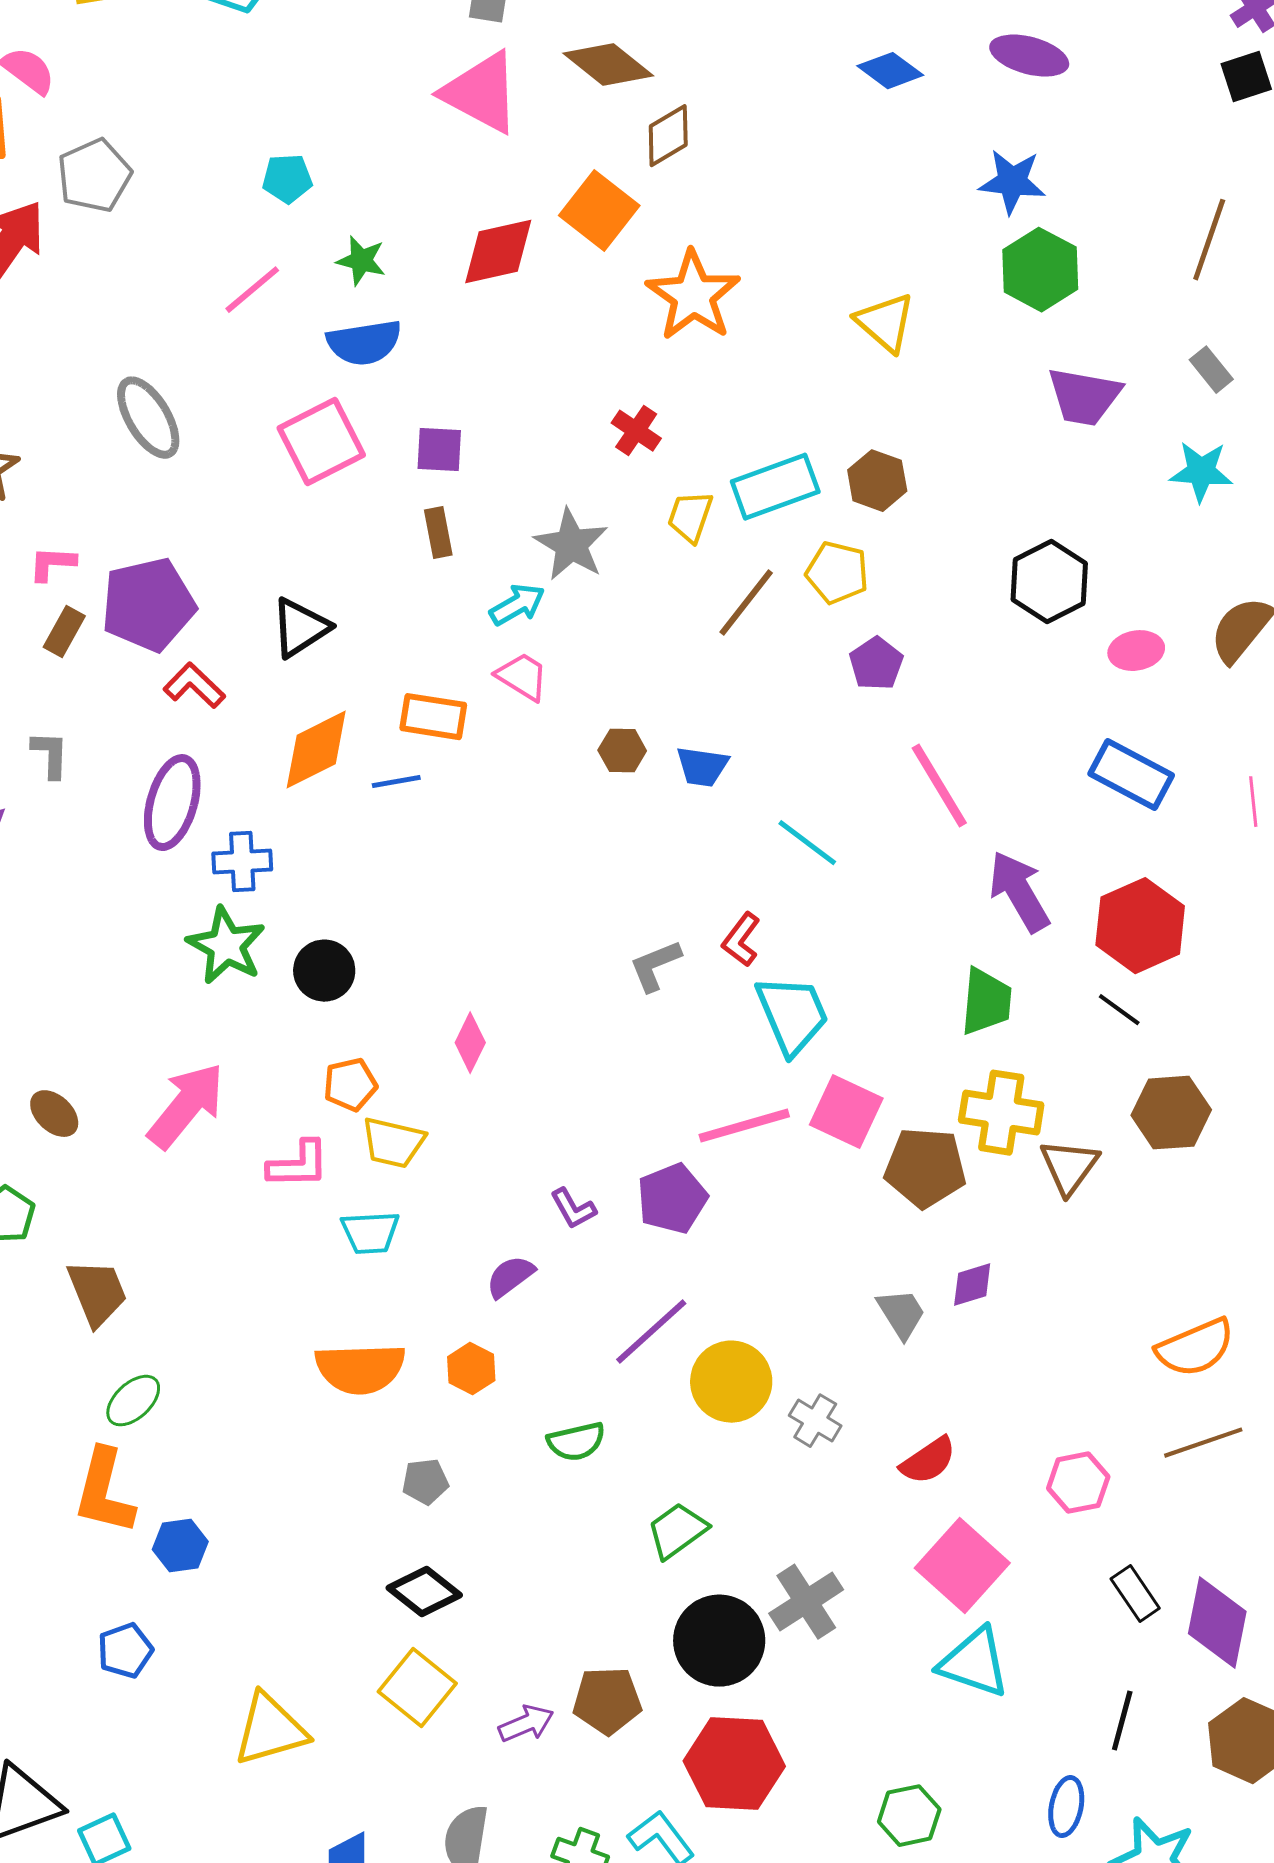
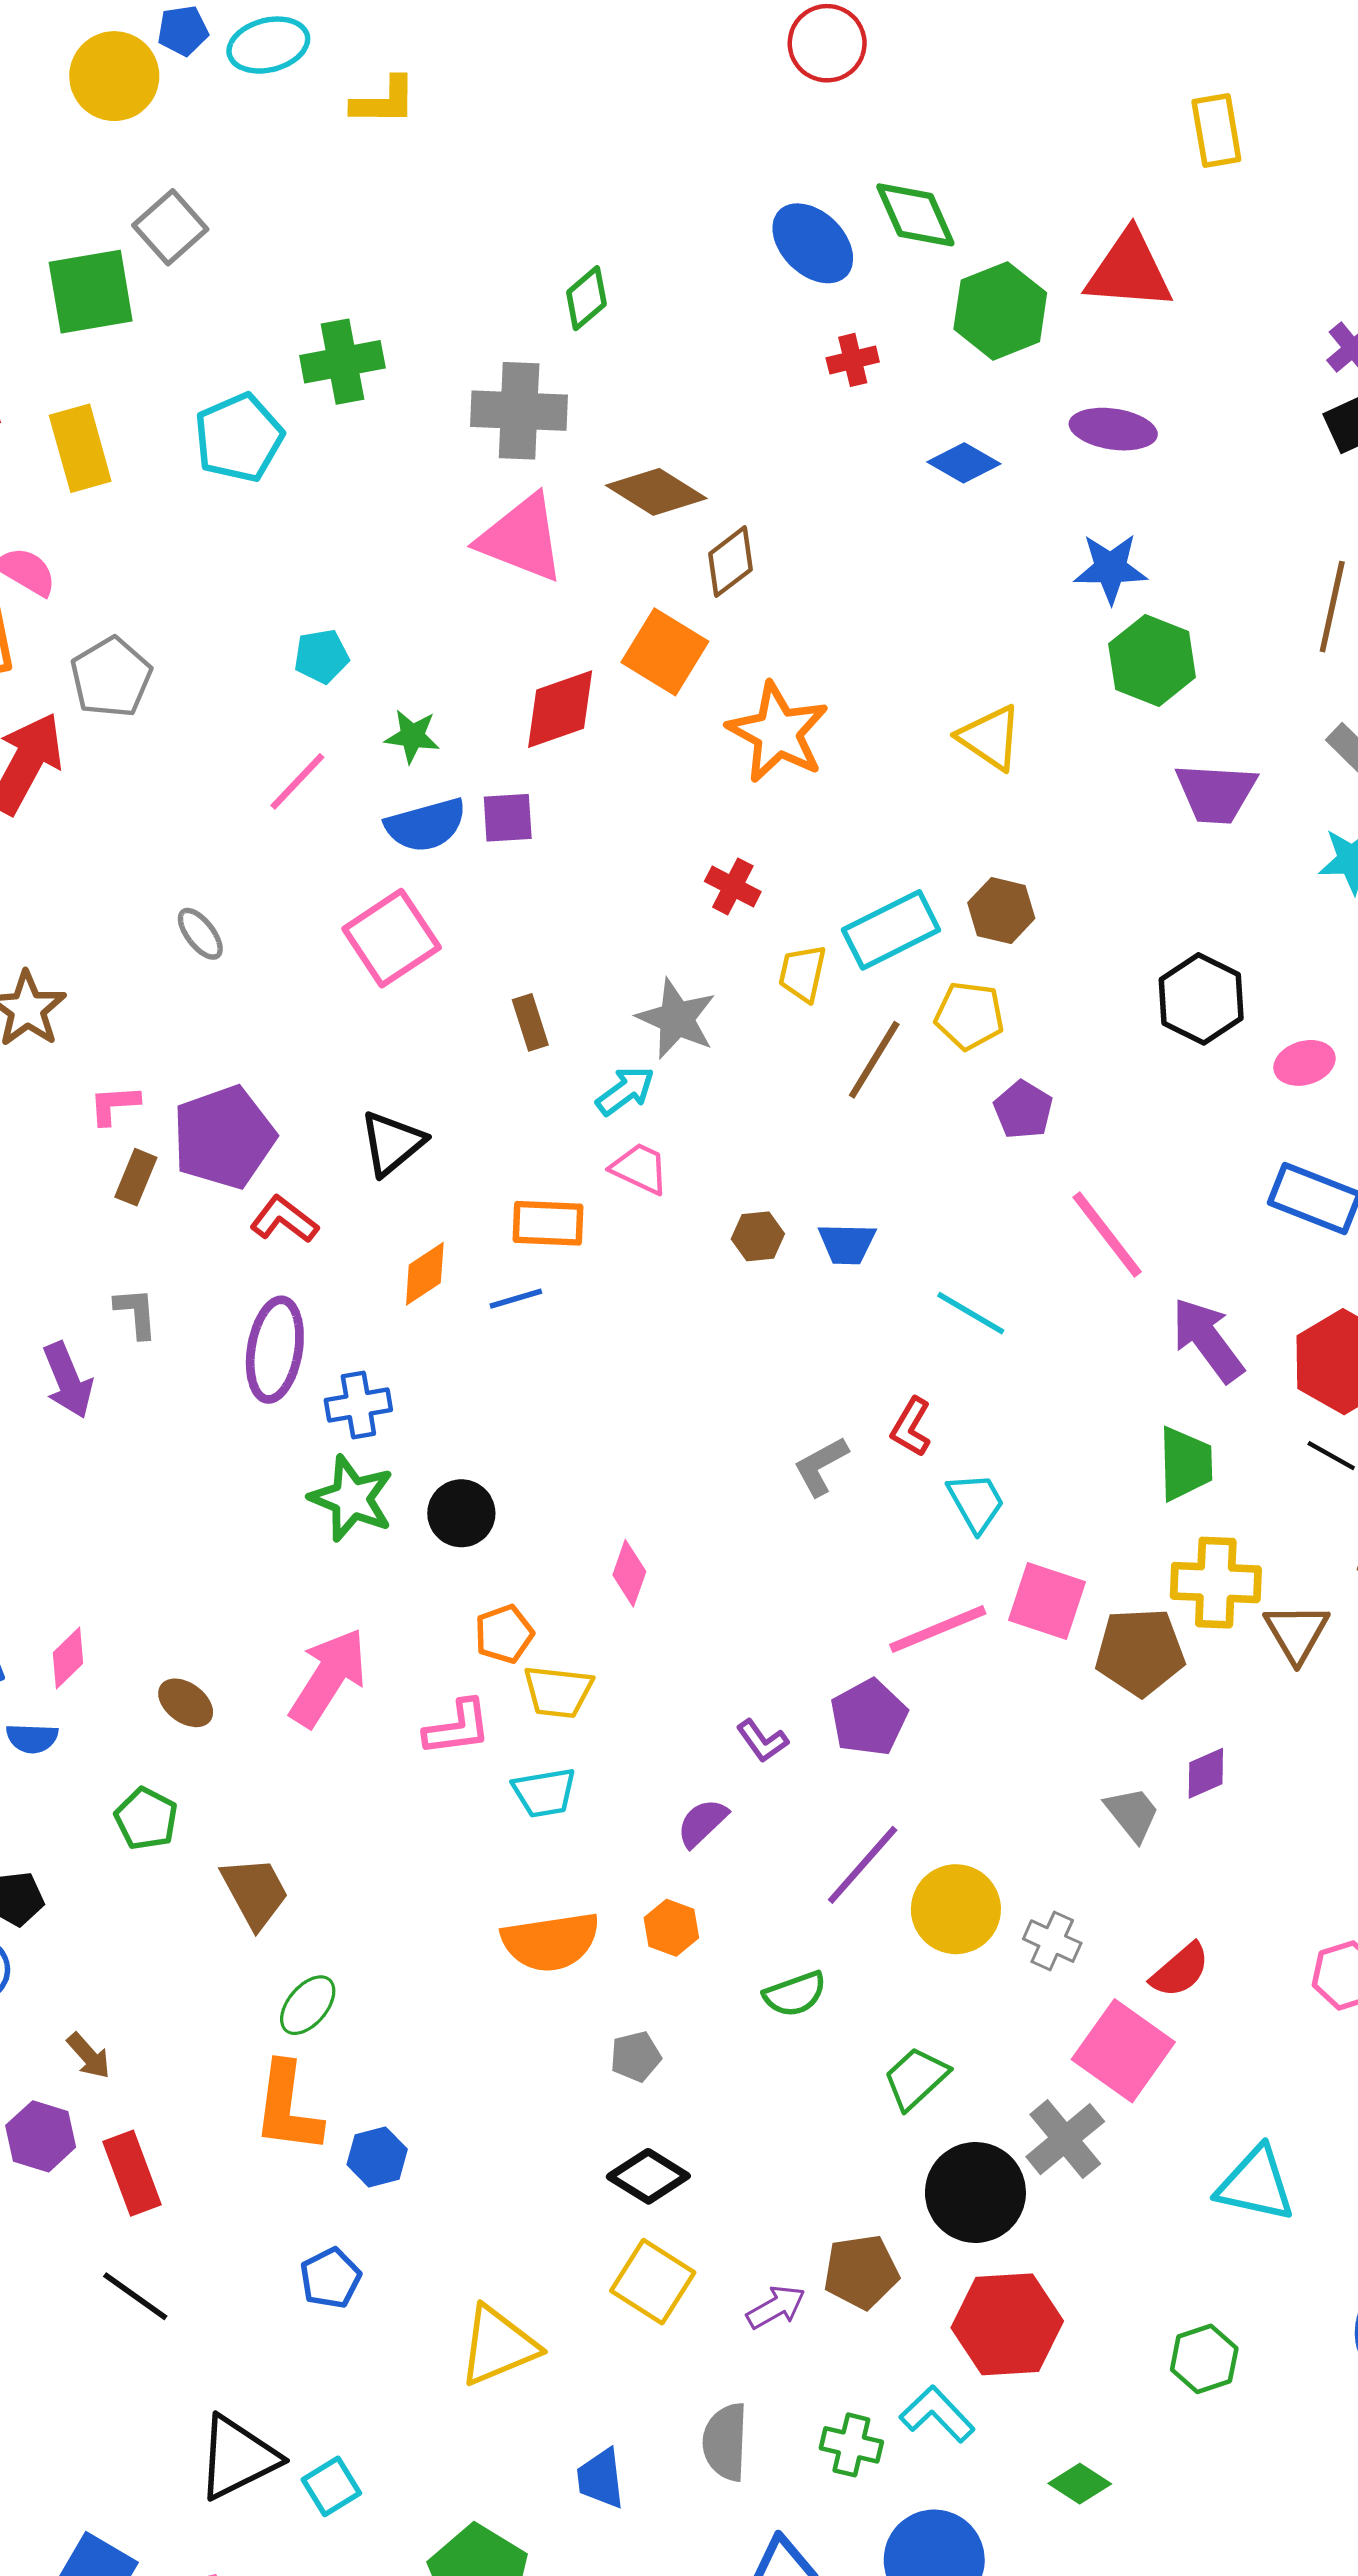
gray ellipse: (148, 418) -> (200, 934), size x0.6
purple square: (439, 450) -> (508, 818), moved
orange diamond: (316, 750) -> (425, 1274), size x0.7
cyan trapezoid: (792, 1015) -> (976, 1502), size x0.7
pink square: (962, 1566) -> (1123, 2051), moved

